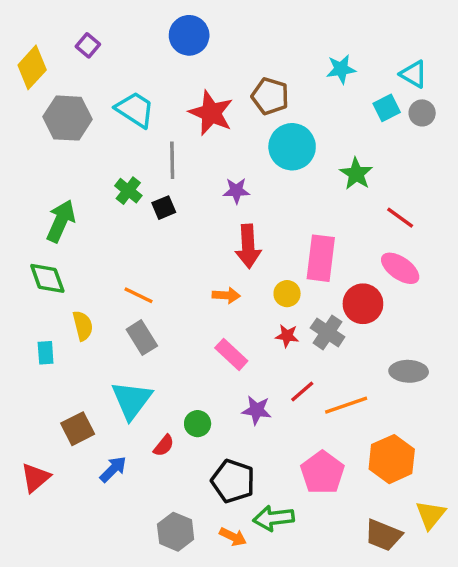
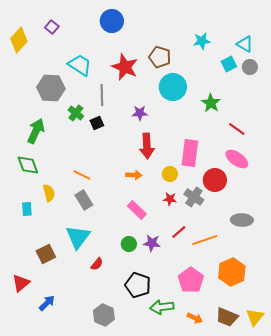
gray hexagon: (68, 118) -> (51, 88), moved
green circle: (198, 424) -> (129, 244), moved
blue arrow: (113, 469) -> (47, 303), moved
yellow triangle: (431, 515) -> (255, 317), moved
orange arrow: (233, 537) -> (195, 318), moved

